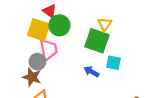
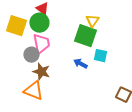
green circle: (59, 25) -> (39, 23), moved
yellow square: (39, 30) -> (16, 26), moved
brown star: (32, 77) -> (41, 72), moved

